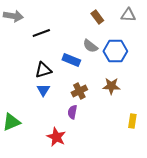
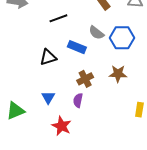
black line: (41, 33) -> (58, 18), moved
blue triangle: (43, 90) -> (48, 97), moved

